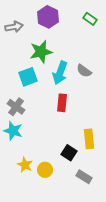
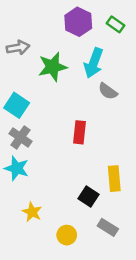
purple hexagon: (48, 17) -> (78, 22), moved
gray arrow: (14, 27) -> (18, 48), moved
cyan arrow: (60, 73) -> (94, 63), moved
cyan square: (28, 77) -> (17, 105), moved, turned -36
yellow circle: (45, 170) -> (67, 235), moved

